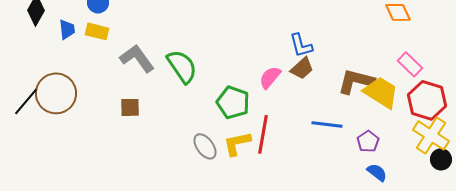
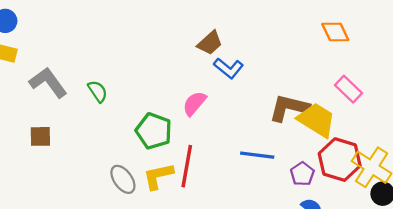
blue L-shape: (301, 45) -> (229, 68), turned -36
green semicircle: (182, 66) -> (98, 91), size x0.6
brown trapezoid: (302, 68) -> (210, 43), moved
red hexagon: (427, 100) -> (340, 160), moved

